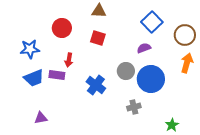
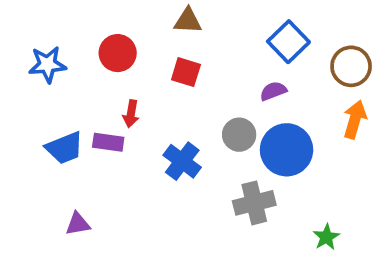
blue star: (30, 49) -> (47, 64), moved
gray cross: (134, 107) -> (254, 203), size x1.5

